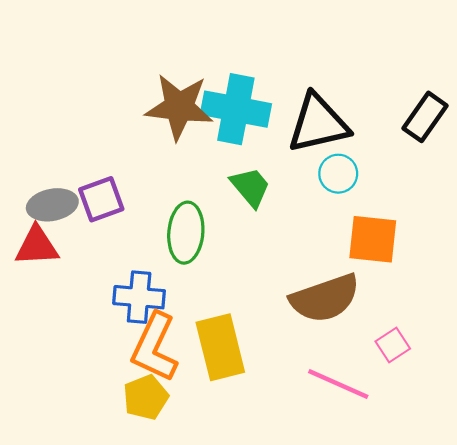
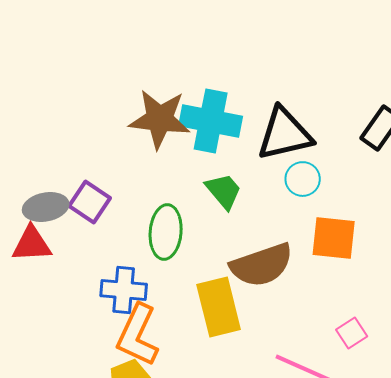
purple square: (101, 199) -> (90, 202), turned -36
brown semicircle: (325, 298) -> (262, 265), moved
yellow rectangle: (220, 347) -> (219, 307), moved

